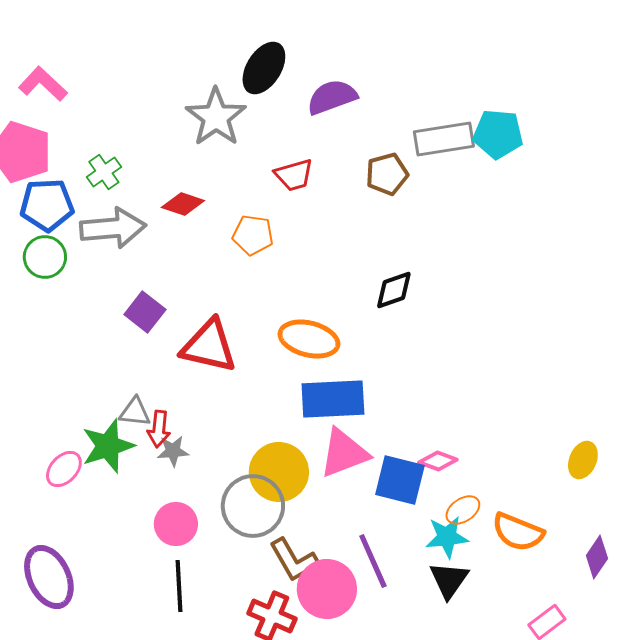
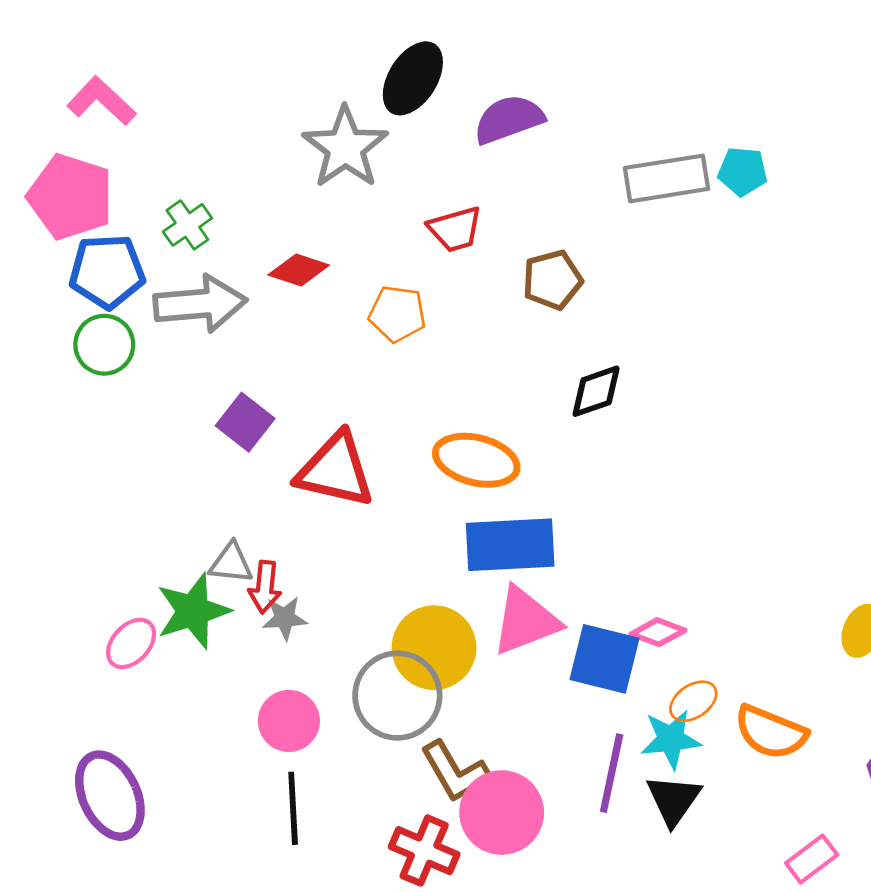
cyan pentagon: (498, 134) -> (743, 171), size x0.7
brown pentagon: (387, 174) -> (552, 280), moved
purple line: (373, 561) -> (612, 773), moved, turned 36

